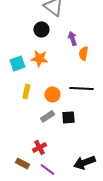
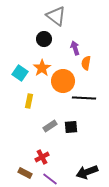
orange star: (39, 58) -> (42, 68), turned 30
cyan square: (17, 63) -> (20, 73), turned -35
orange circle: (52, 94) -> (63, 81), moved, size x1.5

